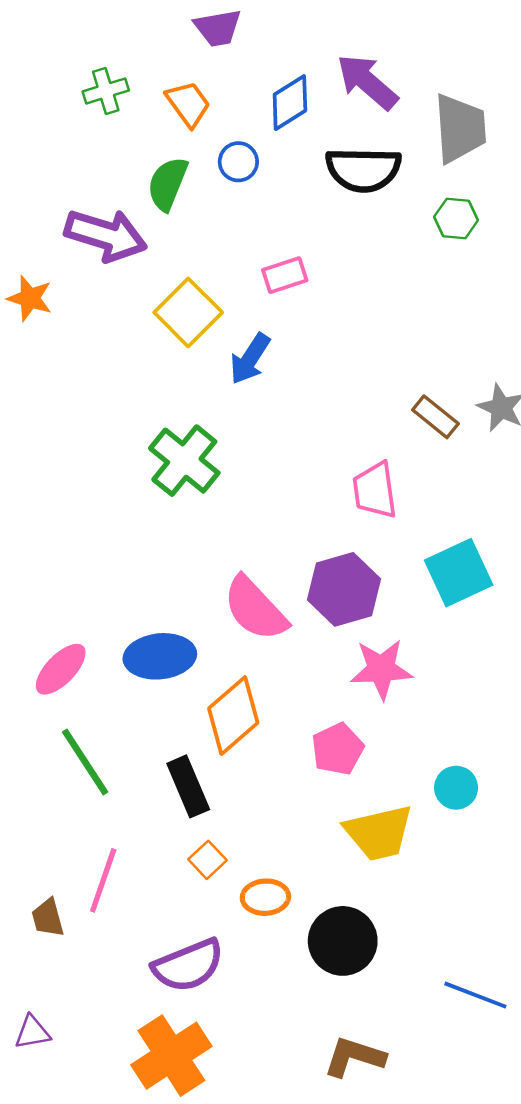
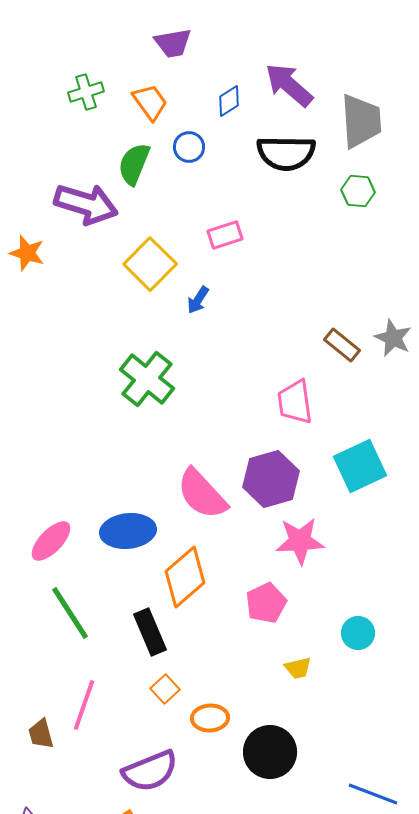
blue diamond: (290, 103) -> (229, 101), size x0.7
blue arrow: (250, 359) -> (198, 300), size x0.7
yellow trapezoid: (379, 833) -> (298, 668), size x0.5

